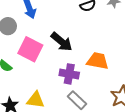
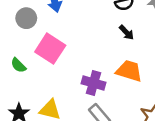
black arrow: (62, 42) -> (126, 33), moved, size x0.6

